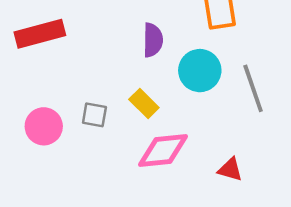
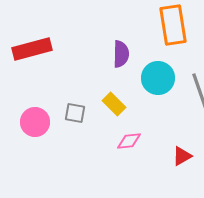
pink diamond: (163, 150) -> (129, 141), size x0.6
red triangle: (230, 169) -> (182, 156), turned -45

